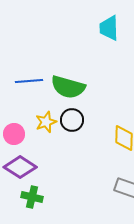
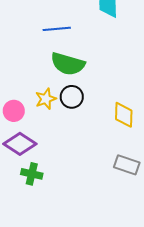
blue line: (29, 81) -> (57, 29), moved

